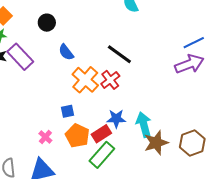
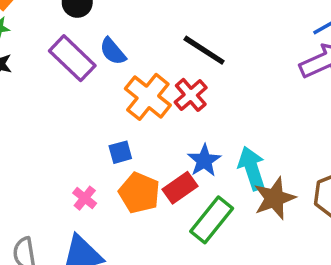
purple rectangle: (20, 57) -> (72, 58), moved
blue star: (116, 119) -> (204, 161), turned -30
green rectangle: (102, 155) -> (212, 220), moved

